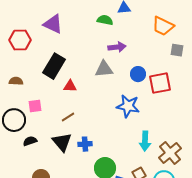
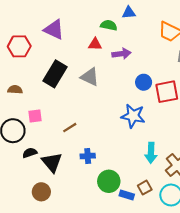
gray triangle: (104, 69) -> (90, 77), moved, turned 30
red triangle: (70, 86) -> (95, 44), moved
black triangle: (62, 142) -> (52, 162), moved

